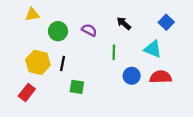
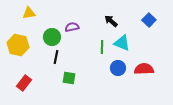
purple semicircle: (89, 30) -> (72, 27), moved, turned -40
green circle: (58, 31) -> (52, 37), moved
cyan triangle: (153, 49) -> (122, 43), moved
yellow hexagon: (38, 62) -> (18, 45), moved

